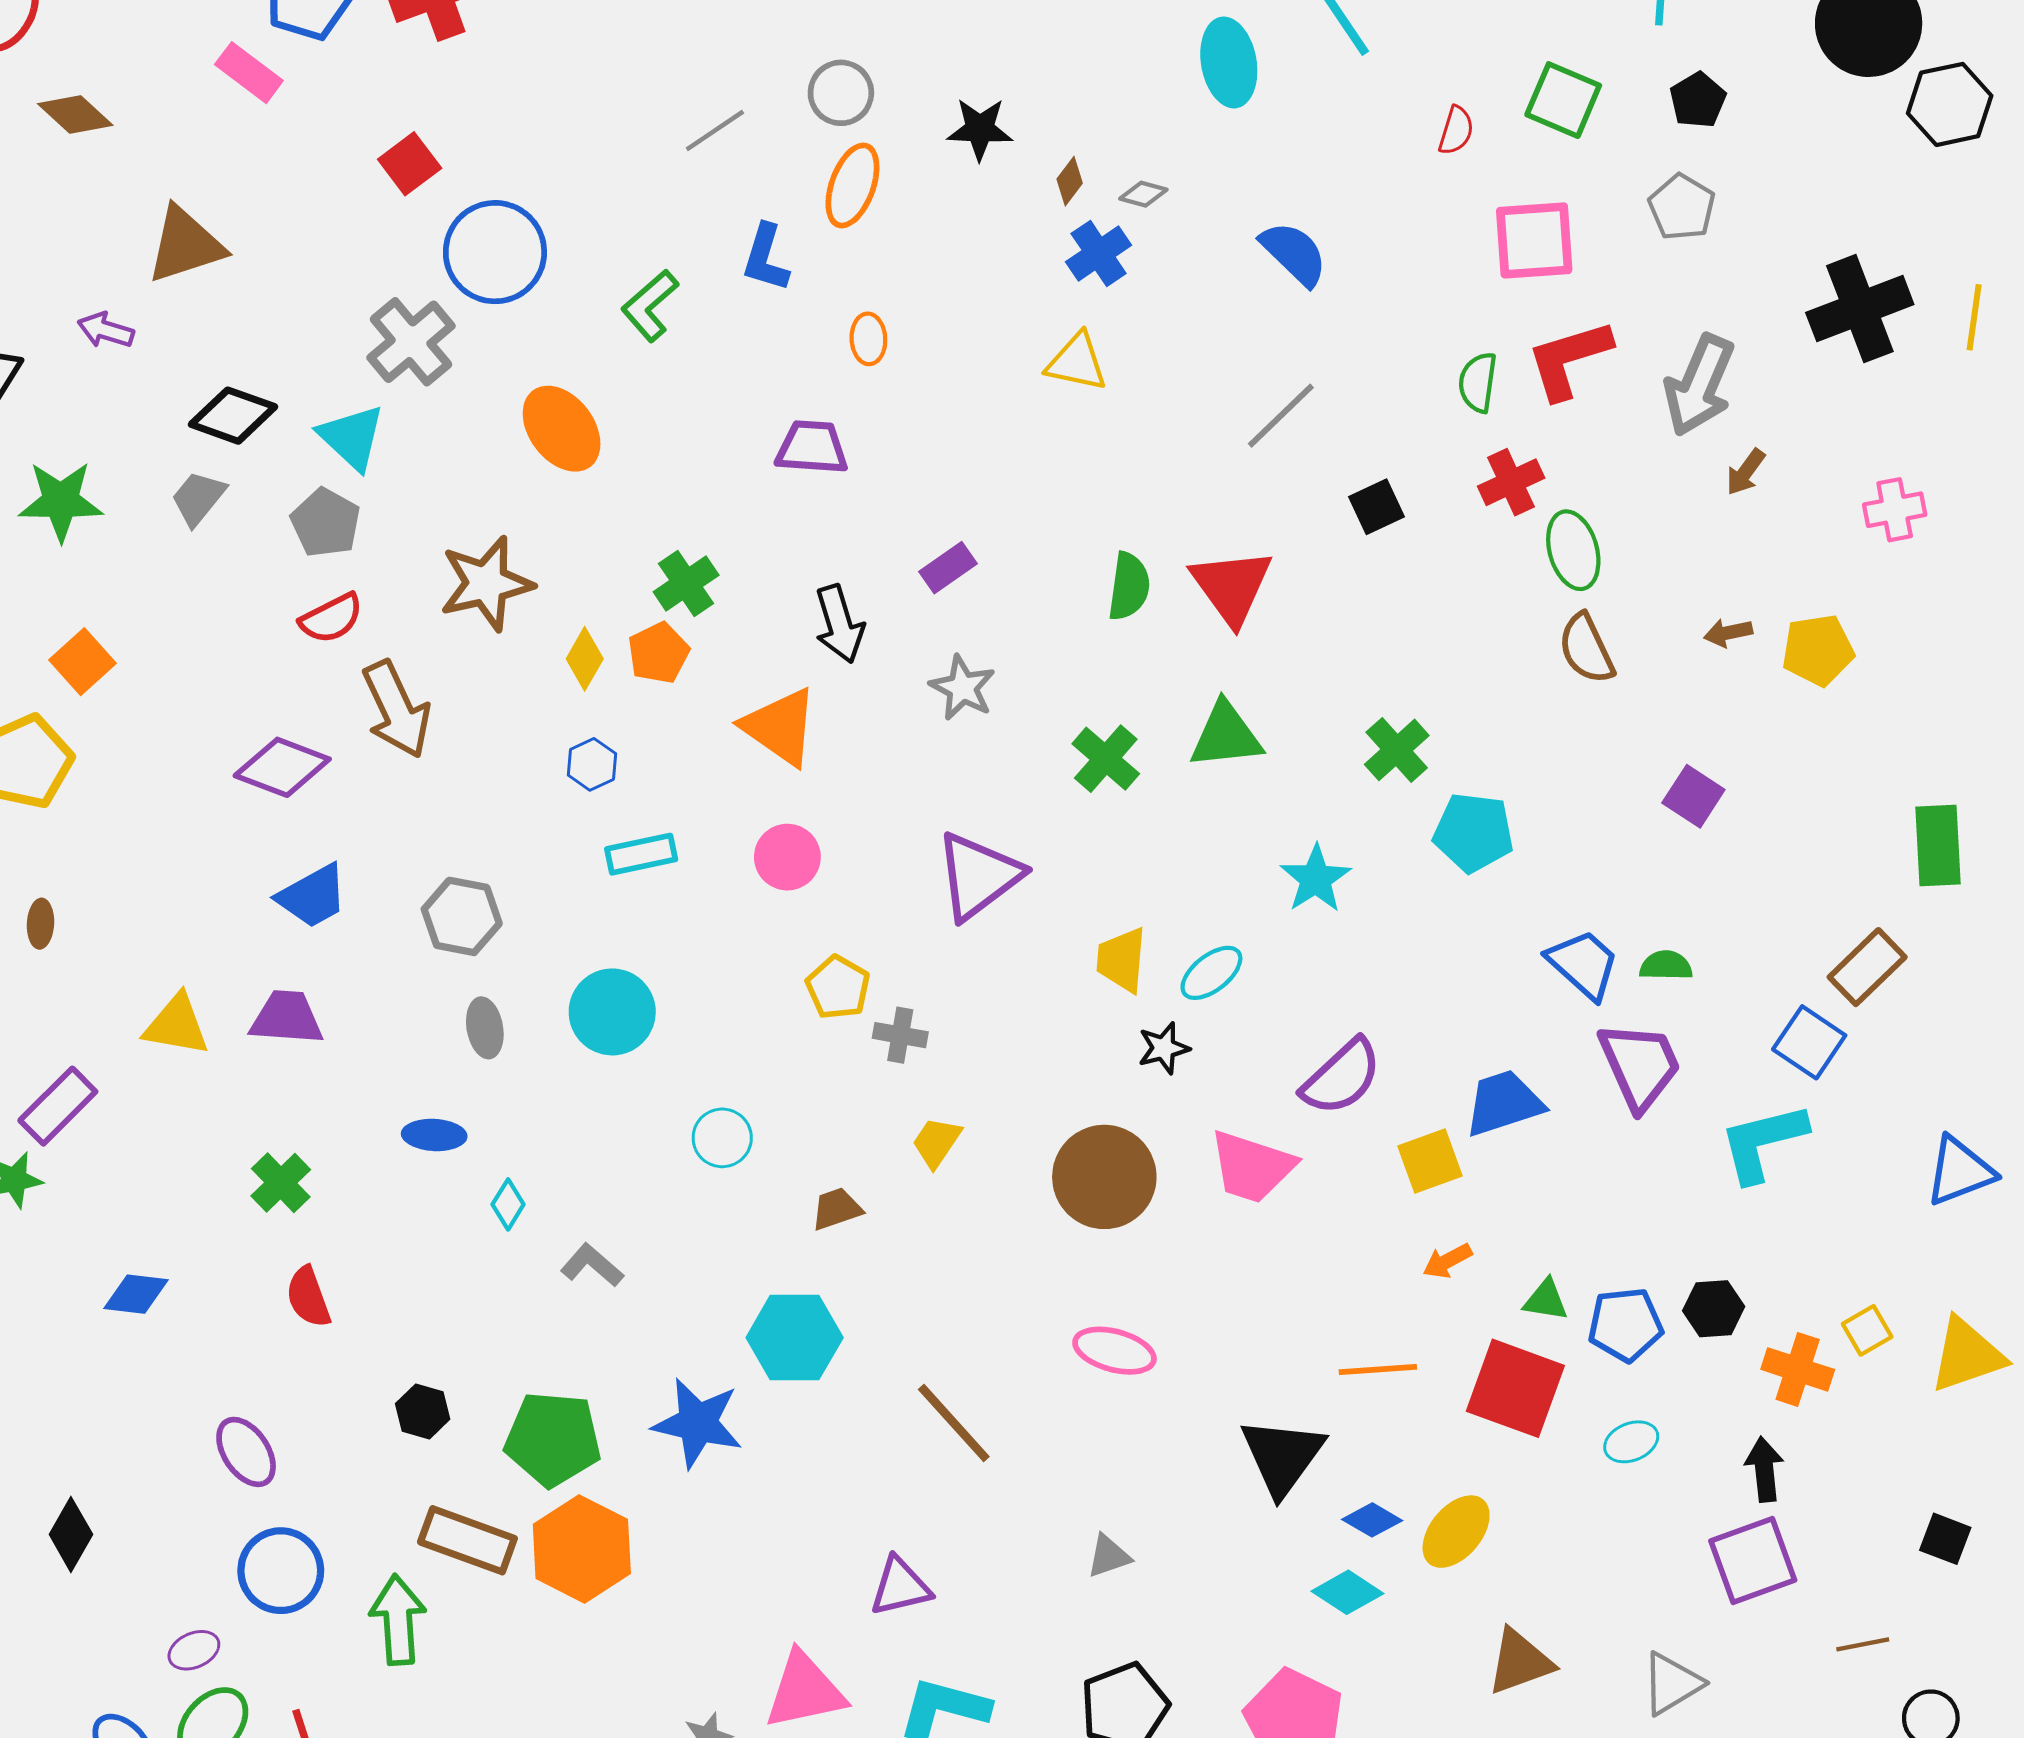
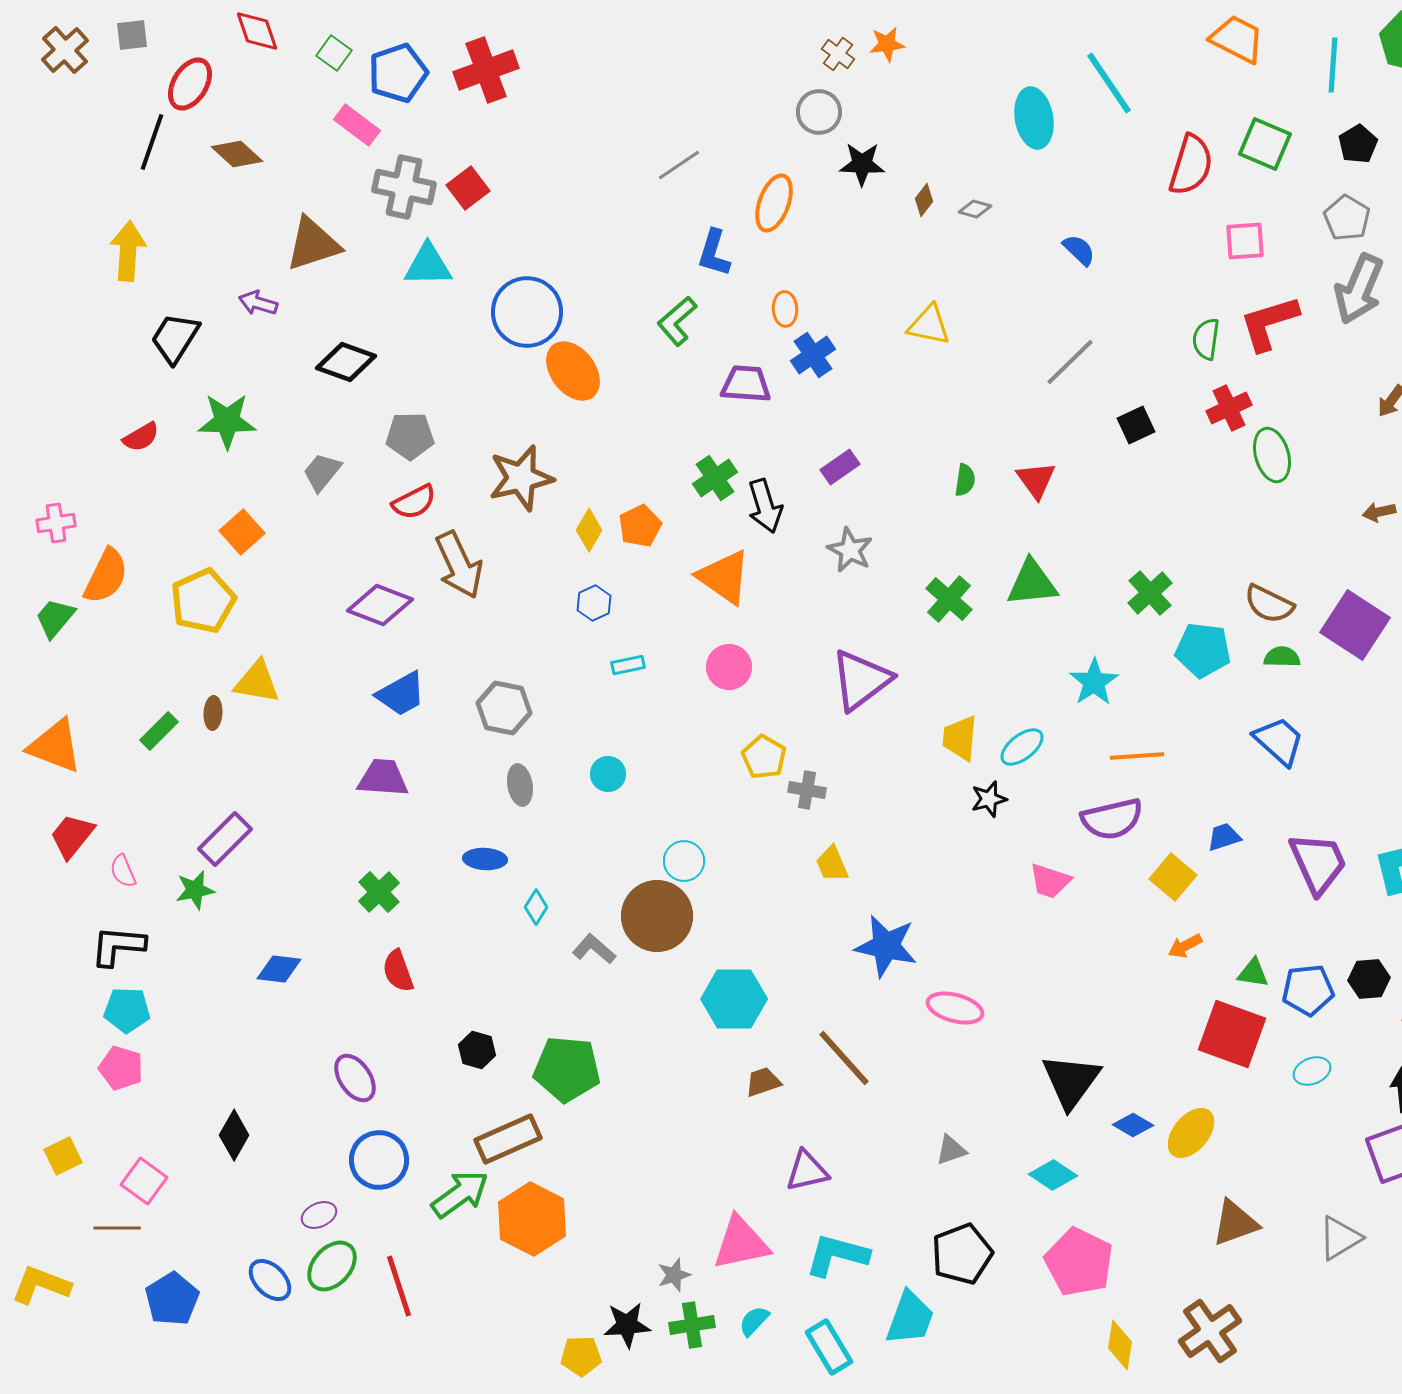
gray circle: (841, 93) -> (819, 112), moved
red semicircle: (1456, 130) -> (1191, 165), size x1.8
pink square: (1534, 240) -> (1245, 241), size x0.7
blue circle: (495, 252) -> (527, 312), moved
blue cross: (1099, 254) -> (813, 355), moved
blue semicircle: (1294, 254) -> (1079, 250), size x0.7
green L-shape: (650, 306) -> (677, 321), moved
gray cross: (411, 342) -> (404, 187), moved, turned -38
gray arrow: (1699, 385) -> (1359, 289), moved
cyan triangle: (352, 437) -> (428, 265), moved, turned -44
gray trapezoid: (198, 498) -> (322, 472), moved
gray pentagon: (326, 523) -> (410, 436), turned -30
green cross: (686, 584) -> (715, 478), moved
green semicircle: (1129, 586) -> (965, 480), size x0.7
red triangle: (1232, 586) -> (1036, 480), size x0.7
brown semicircle: (1586, 649) -> (1269, 604), moved, turned -39
purple square: (1693, 796) -> (1355, 625), size x1.6
cyan rectangle: (641, 854) -> (628, 665), size x0.7
green semicircle: (1666, 966) -> (1282, 657), moved
cyan circle: (612, 1012) -> (608, 774), size x0.6
yellow triangle: (177, 1025) -> (257, 682), moved
purple trapezoid: (1640, 1065) -> (1318, 863), moved
purple semicircle: (1342, 1077) -> (1112, 819), turned 30
blue trapezoid: (1504, 1103) -> (1224, 837), size x0.6
yellow trapezoid: (936, 1142) -> (832, 864), turned -57
yellow square: (1430, 1161) -> (1173, 877), turned -30
pink trapezoid: (1252, 1167) -> (1050, 881), size x0.7
brown circle: (1104, 1177) -> (657, 916), moved
brown trapezoid: (837, 1209) -> (763, 1082), moved
orange line: (1378, 1369) -> (1137, 756), moved
blue star: (698, 1423) -> (886, 946), moved
brown rectangle: (467, 1540) -> (508, 1139), turned -44
orange hexagon: (582, 1549) -> (532, 1219), moved
cyan diamond: (1347, 1592) -> (1053, 1175), moved
green arrow: (398, 1620) -> (460, 1194), turned 58

